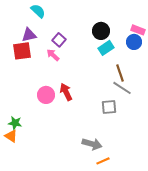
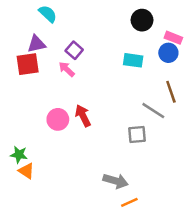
black circle: (101, 31) -> (142, 20), moved
cyan rectangle: (106, 48) -> (133, 60), turned 42
brown line: (120, 73) -> (171, 92), moved
orange triangle: (11, 136) -> (26, 171), moved

